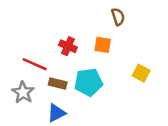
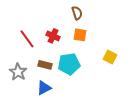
brown semicircle: (118, 17) -> (77, 13), moved
red line: (35, 64) -> (27, 39), moved, turned 30

